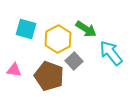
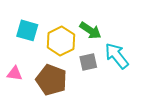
gray square: (74, 61) -> (88, 62), moved, turned 30

